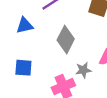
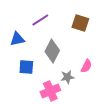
blue square: (23, 68) -> (26, 67), moved

